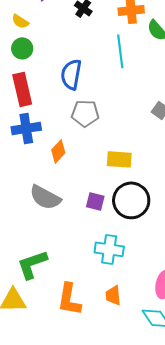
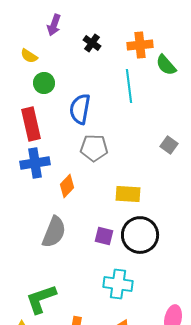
green circle: (22, 48) -> (44, 83), moved
gray semicircle: (45, 197) -> (54, 232), turned -96

